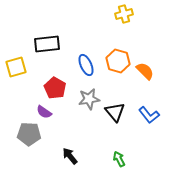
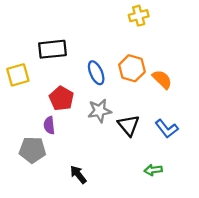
purple semicircle: (44, 112) -> (49, 125), turned 49
green arrow: (119, 159) -> (153, 170), moved, turned -70

